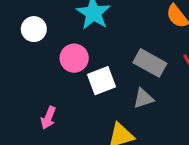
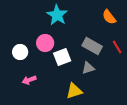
white circle: (34, 29) -> (20, 52), moved
pink arrow: (48, 118) -> (29, 80), turned 48

